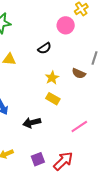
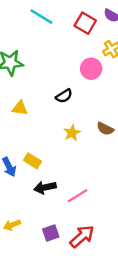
yellow rectangle: (53, 99) -> (32, 161), moved
pink line: (79, 127) -> (78, 196), moved

